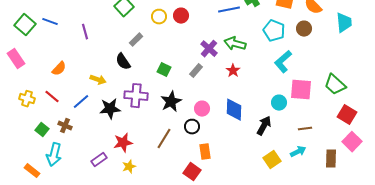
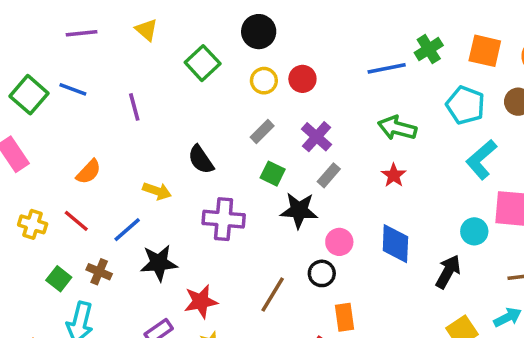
gray rectangle: (136, 40) -> (262, 131), moved
purple cross: (209, 49) -> (317, 137), moved
black star: (171, 102) -> (299, 210), moved, turned 30
black star: (110, 109) -> (159, 263), moved

